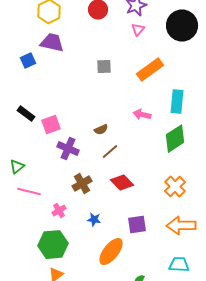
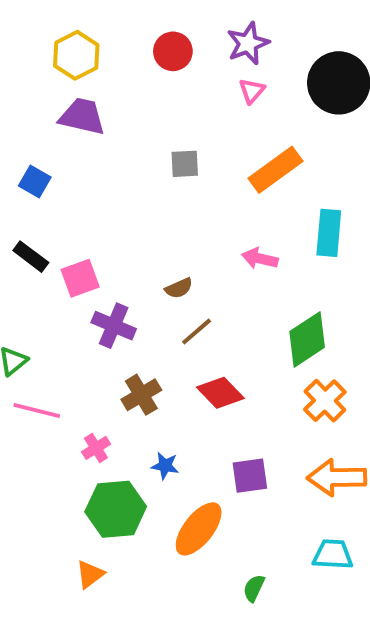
blue square: (28, 61) -> (35, 182), moved, turned -35
green diamond: (175, 139) -> (307, 339), moved
green hexagon: (53, 245) -> (116, 509), moved

